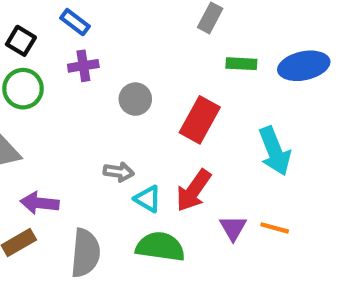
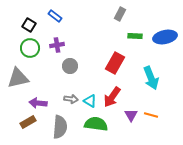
purple cross: (83, 66) -> (57, 45), moved
gray circle: (135, 99) -> (70, 66), moved
gray arrow: (119, 172) -> (71, 99), moved

